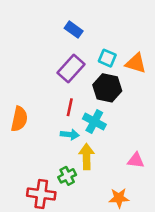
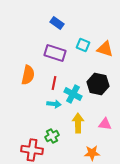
purple rectangle: (71, 68) -> (55, 53), turned 65
black hexagon: (107, 88) -> (98, 84), moved
orange semicircle: (19, 119) -> (28, 75), moved
yellow arrow: (87, 156) -> (78, 123), moved

